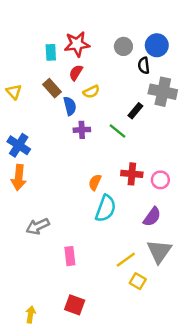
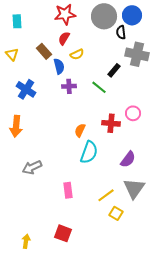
gray circle: (123, 46) -> (104, 16), size x1.6
cyan rectangle: (51, 52) -> (17, 21), moved
blue cross: (19, 145) -> (26, 89), moved
pink circle: (160, 180) -> (133, 113), moved
pink rectangle: (70, 256) -> (68, 190), moved

